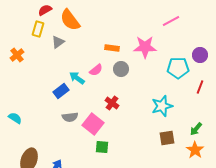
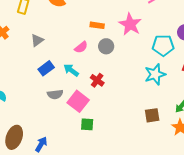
gray triangle: (58, 42) -> (37, 40), moved
pink star: (145, 47) -> (130, 24), turned 30
cyan arrow: (77, 78) -> (71, 70), moved
cyan star: (162, 106) -> (155, 74), moved

